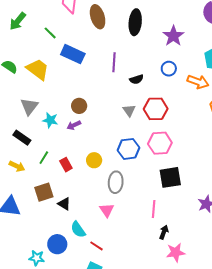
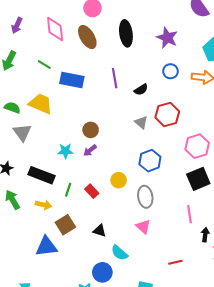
gray triangle: (29, 106) -> (22, 133), moved
black rectangle: (22, 138) -> (41, 175), size x1.4
pink hexagon: (160, 143) -> (197, 146), moved
brown square: (44, 192) -> (65, 225), moved
red line: (97, 246) -> (175, 262), moved, turned -32

